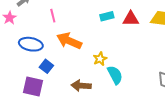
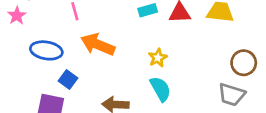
yellow star: (100, 59) -> (158, 58), moved

